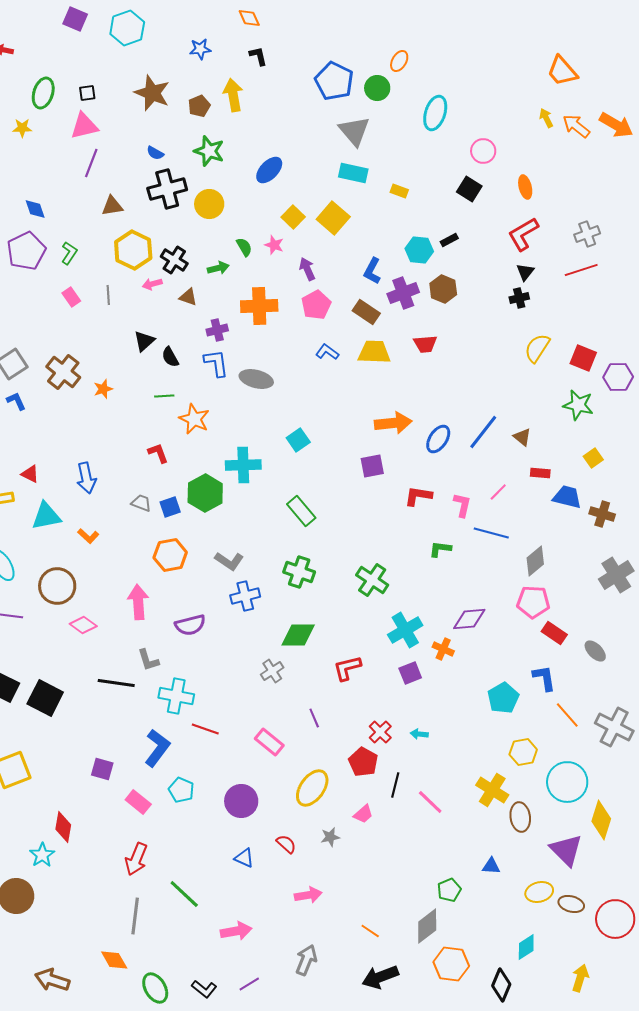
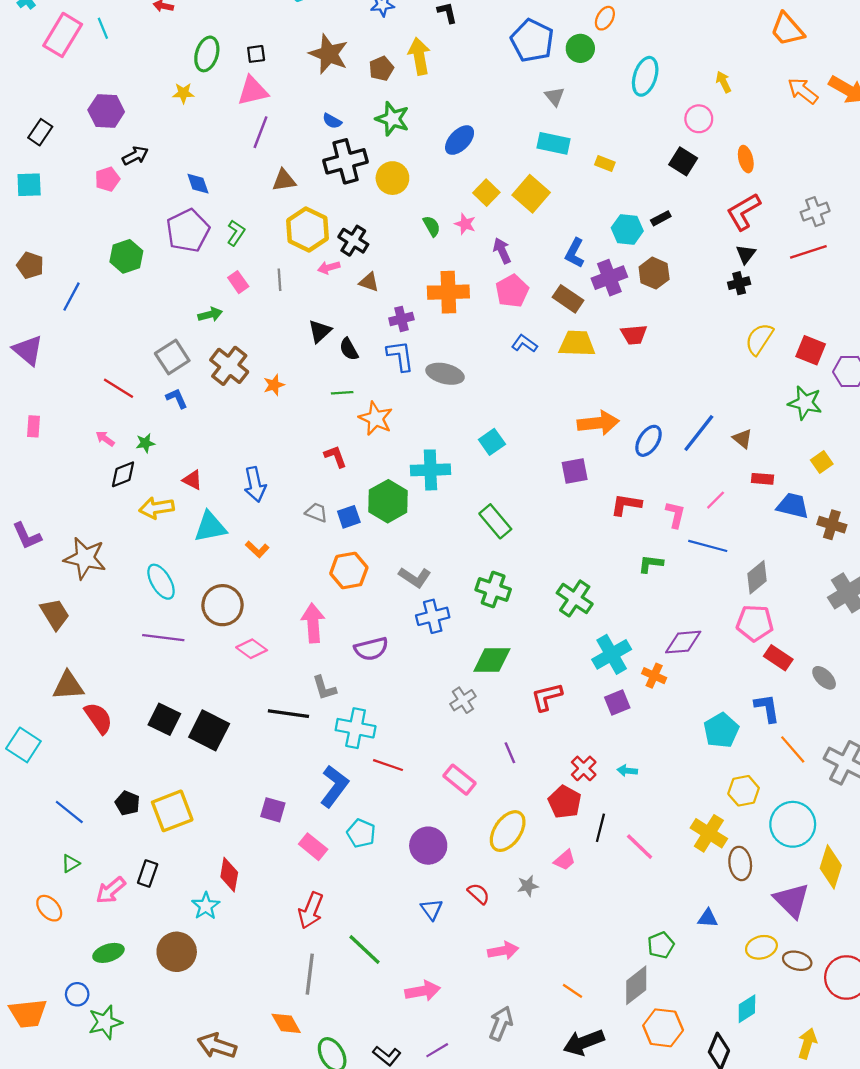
yellow arrow: (546, 118) -> (723, 82), moved
gray triangle: (354, 131) -> (555, 96), size x0.6
green arrow: (218, 268) -> (210, 314), moved
blue triangle: (244, 858) -> (432, 909), turned 30

